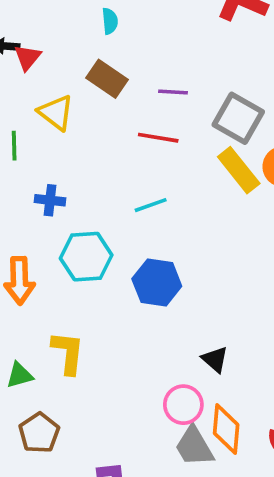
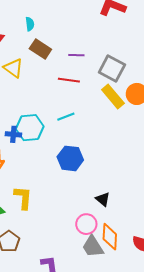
cyan semicircle: (110, 21) -> (30, 24), moved
blue cross: (50, 200) -> (13, 134), moved
cyan hexagon: (86, 257) -> (30, 128), moved

